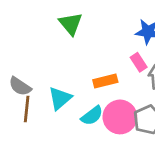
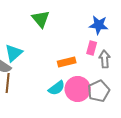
pink rectangle: (139, 62) -> (92, 48), turned 48
cyan triangle: (60, 98) -> (14, 53), moved

